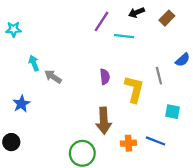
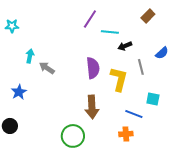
black arrow: (136, 12) -> (125, 46), moved
cyan arrow: (34, 63) -> (30, 56), turned 32
purple semicircle: (105, 77) -> (93, 68), size x1.5
blue line: (156, 141) -> (134, 114), moved
orange cross: (129, 143) -> (126, 134), moved

